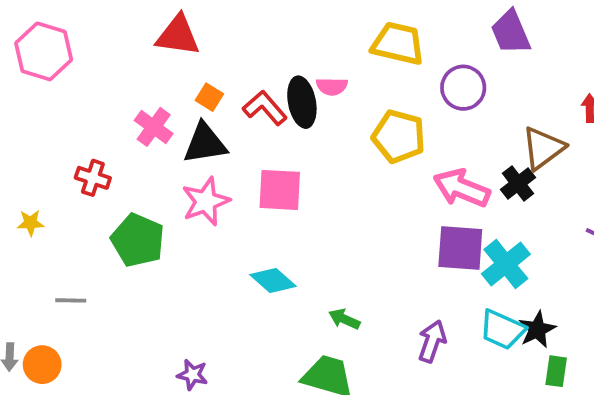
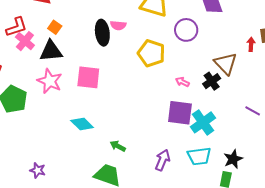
red L-shape: (265, 108) -> (16, 27), moved, turned 110
brown triangle: (543, 148) -> (226, 64), turned -40
pink arrow: (462, 188) -> (182, 82), size x0.5
pink star: (206, 201) -> (50, 81), turned -30
cyan trapezoid: (502, 330) -> (199, 156), turned -35
black star: (537, 330) -> (233, 159), moved

